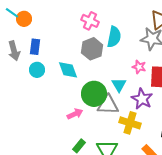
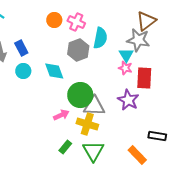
orange circle: (24, 19) -> (54, 20), moved
blue rectangle: (35, 47) -> (21, 48), turned -35
cyan triangle: (119, 85) -> (126, 55), moved
yellow cross: (130, 123) -> (87, 124), moved

